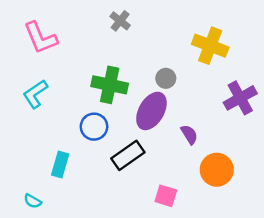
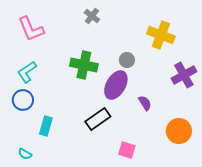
blue circle: (94, 127) -> (23, 100), moved
orange circle: (217, 170) -> (179, 131), moved

